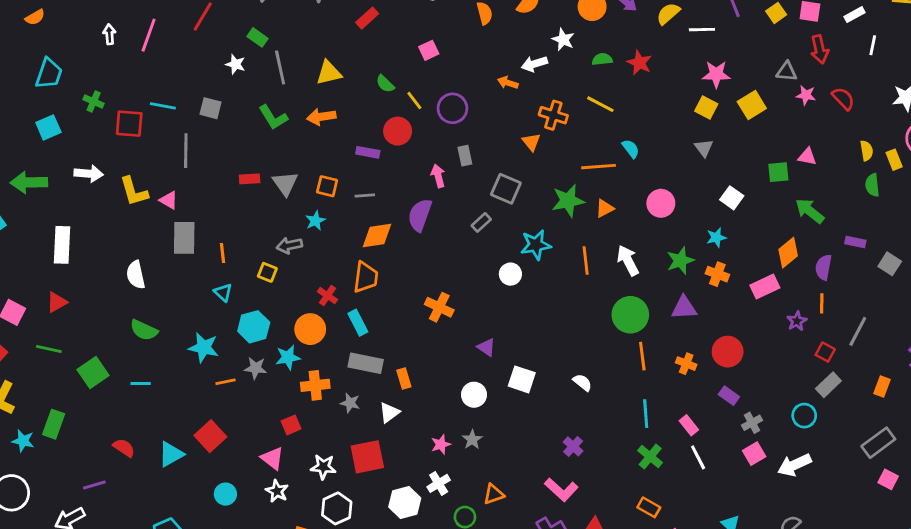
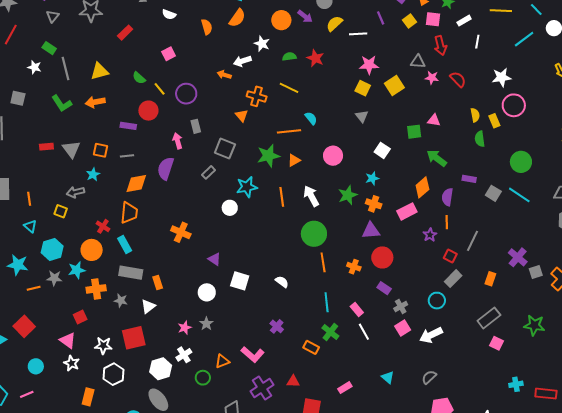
purple triangle: (684, 308) -> (371, 231), moved
pink L-shape: (561, 490) -> (253, 354), moved
orange rectangle: (649, 507) -> (311, 347), moved

